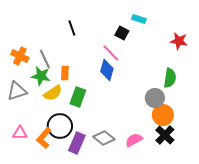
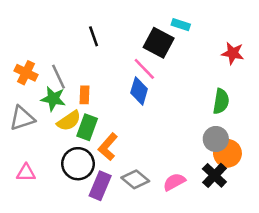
black square: (122, 33) -> (159, 43), size x1.6
green rectangle: (78, 97) -> (87, 127), moved
gray circle: (155, 98) -> (216, 139), moved
orange circle: (163, 115) -> (227, 153), moved
orange L-shape: (44, 138) -> (108, 147), moved

